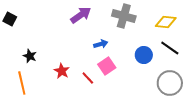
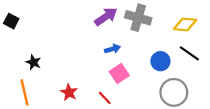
purple arrow: (81, 15) -> (106, 17), moved
red star: (62, 71) -> (69, 92), moved
red line: (88, 78) -> (105, 98), moved
gray circle: (170, 83) -> (174, 92), moved

